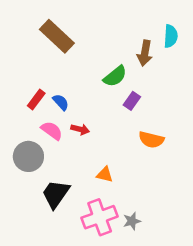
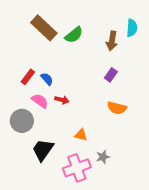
green semicircle: (115, 76) -> (74, 35), moved
purple rectangle: (132, 101) -> (111, 75), moved
gray star: (132, 221) -> (103, 157), moved

